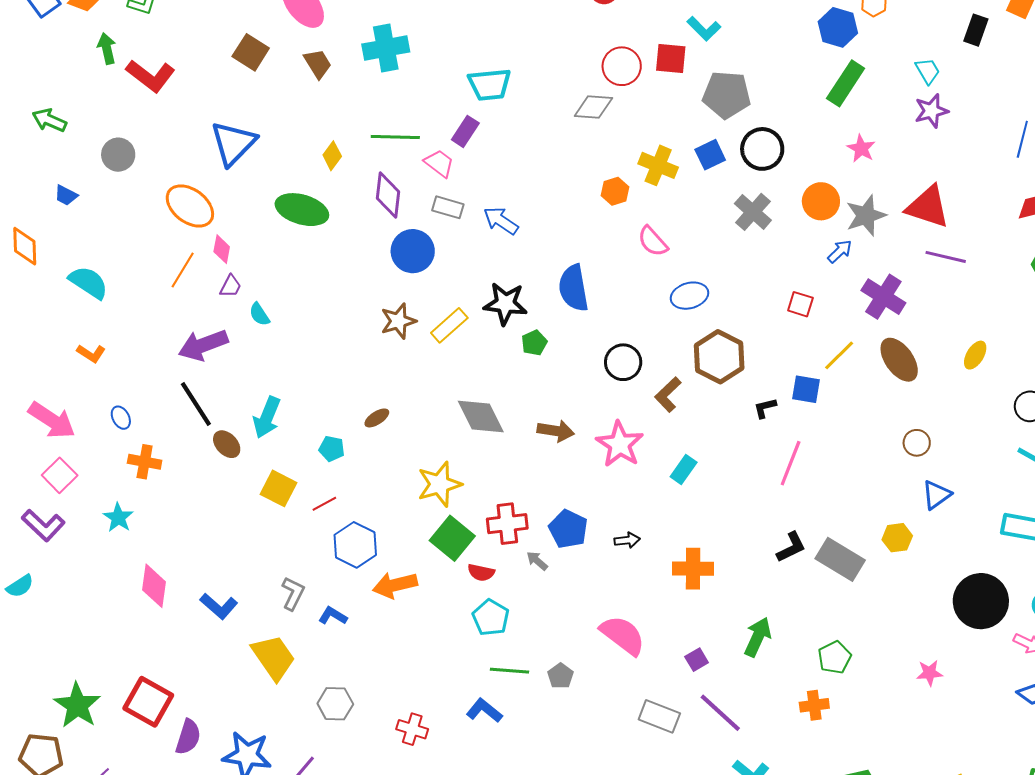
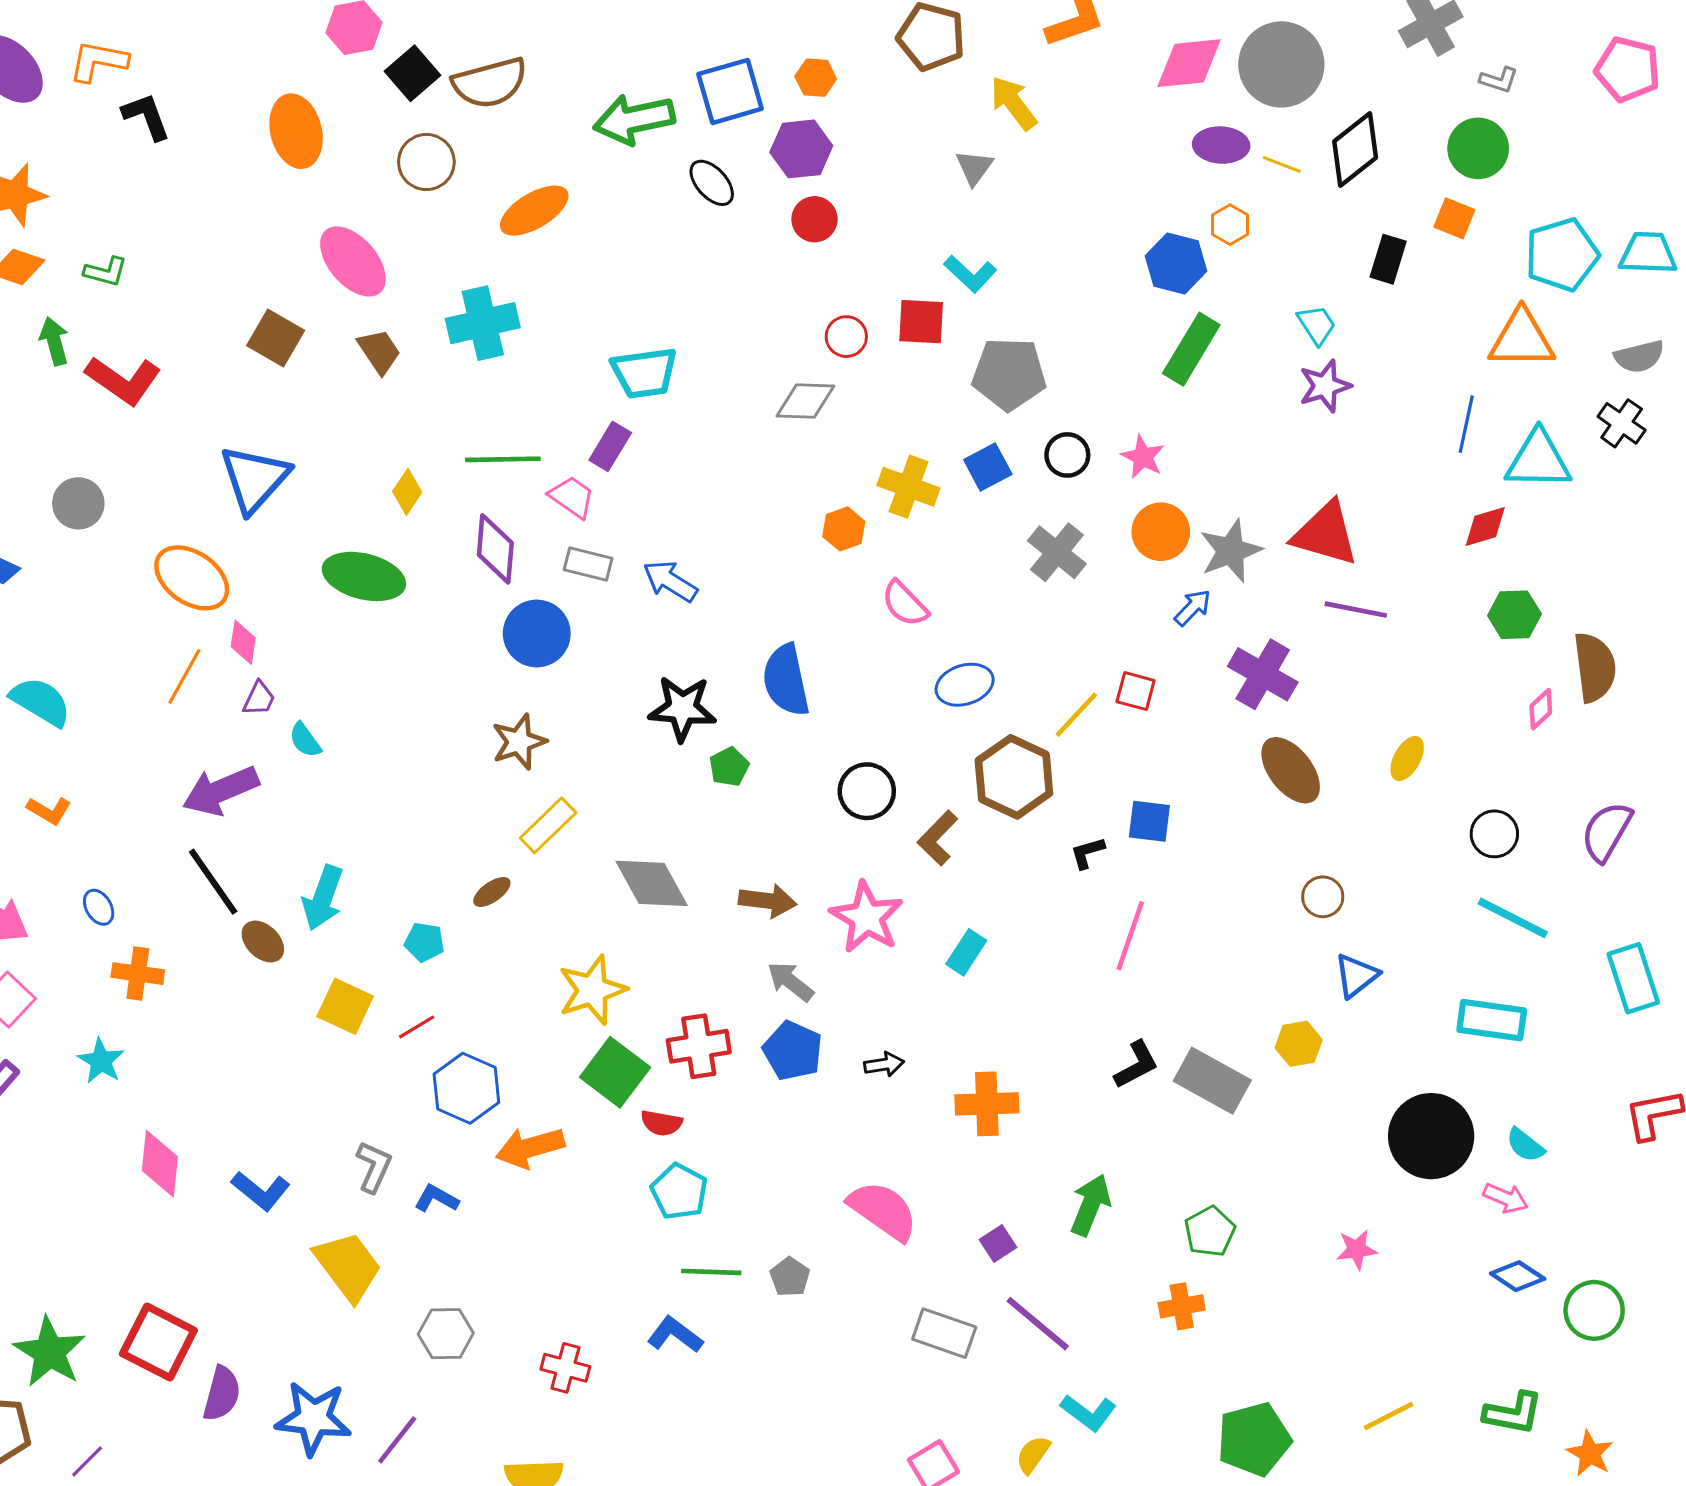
red circle: (622, 66) -> (846, 337), size x0.7
pink star: (861, 148) -> (1143, 457), moved
black circle: (762, 149) -> (1067, 455), size x0.7
yellow rectangle: (449, 325) -> (548, 825), moved
yellow line: (839, 355) -> (1076, 715), moved
gray arrow: (537, 561) -> (790, 982), moved, size x1.4

